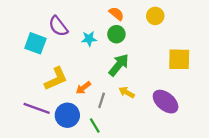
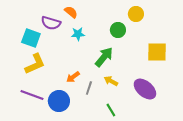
orange semicircle: (116, 14) -> (71, 12), moved
purple semicircle: (58, 26) -> (51, 23), turned -36
green circle: (116, 34) -> (118, 30), moved
yellow L-shape: (56, 79) -> (35, 64), moved
green line: (95, 125) -> (111, 110), moved

